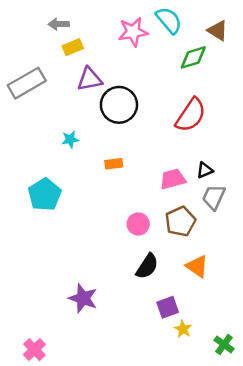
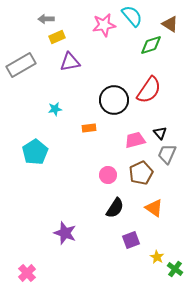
black circle: (119, 105) -> (114, 100), moved
black triangle: (205, 170) -> (160, 133), turned -48
yellow star: (183, 329) -> (157, 257), moved

